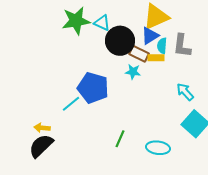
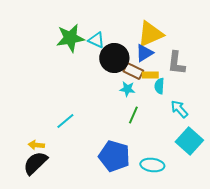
cyan semicircle: (162, 46) -> (159, 86), moved
blue pentagon: (93, 88) -> (114, 156), moved
green line: (120, 139) -> (133, 115), moved

